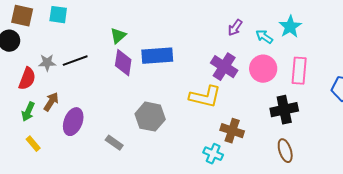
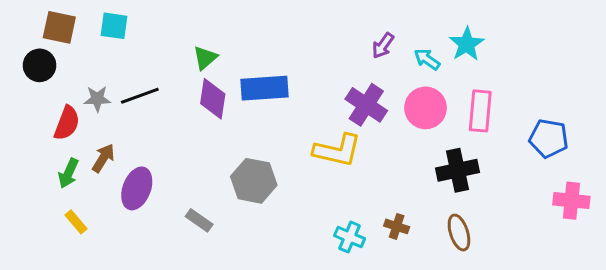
brown cross: (232, 131) -> (397, 226), moved, size x0.7

